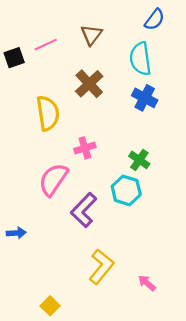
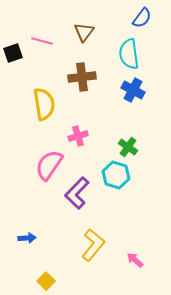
pink line: (46, 45) -> (42, 41), turned 40
brown cross: (89, 84) -> (82, 77), turned 36
blue arrow: (16, 233) -> (27, 238), moved

